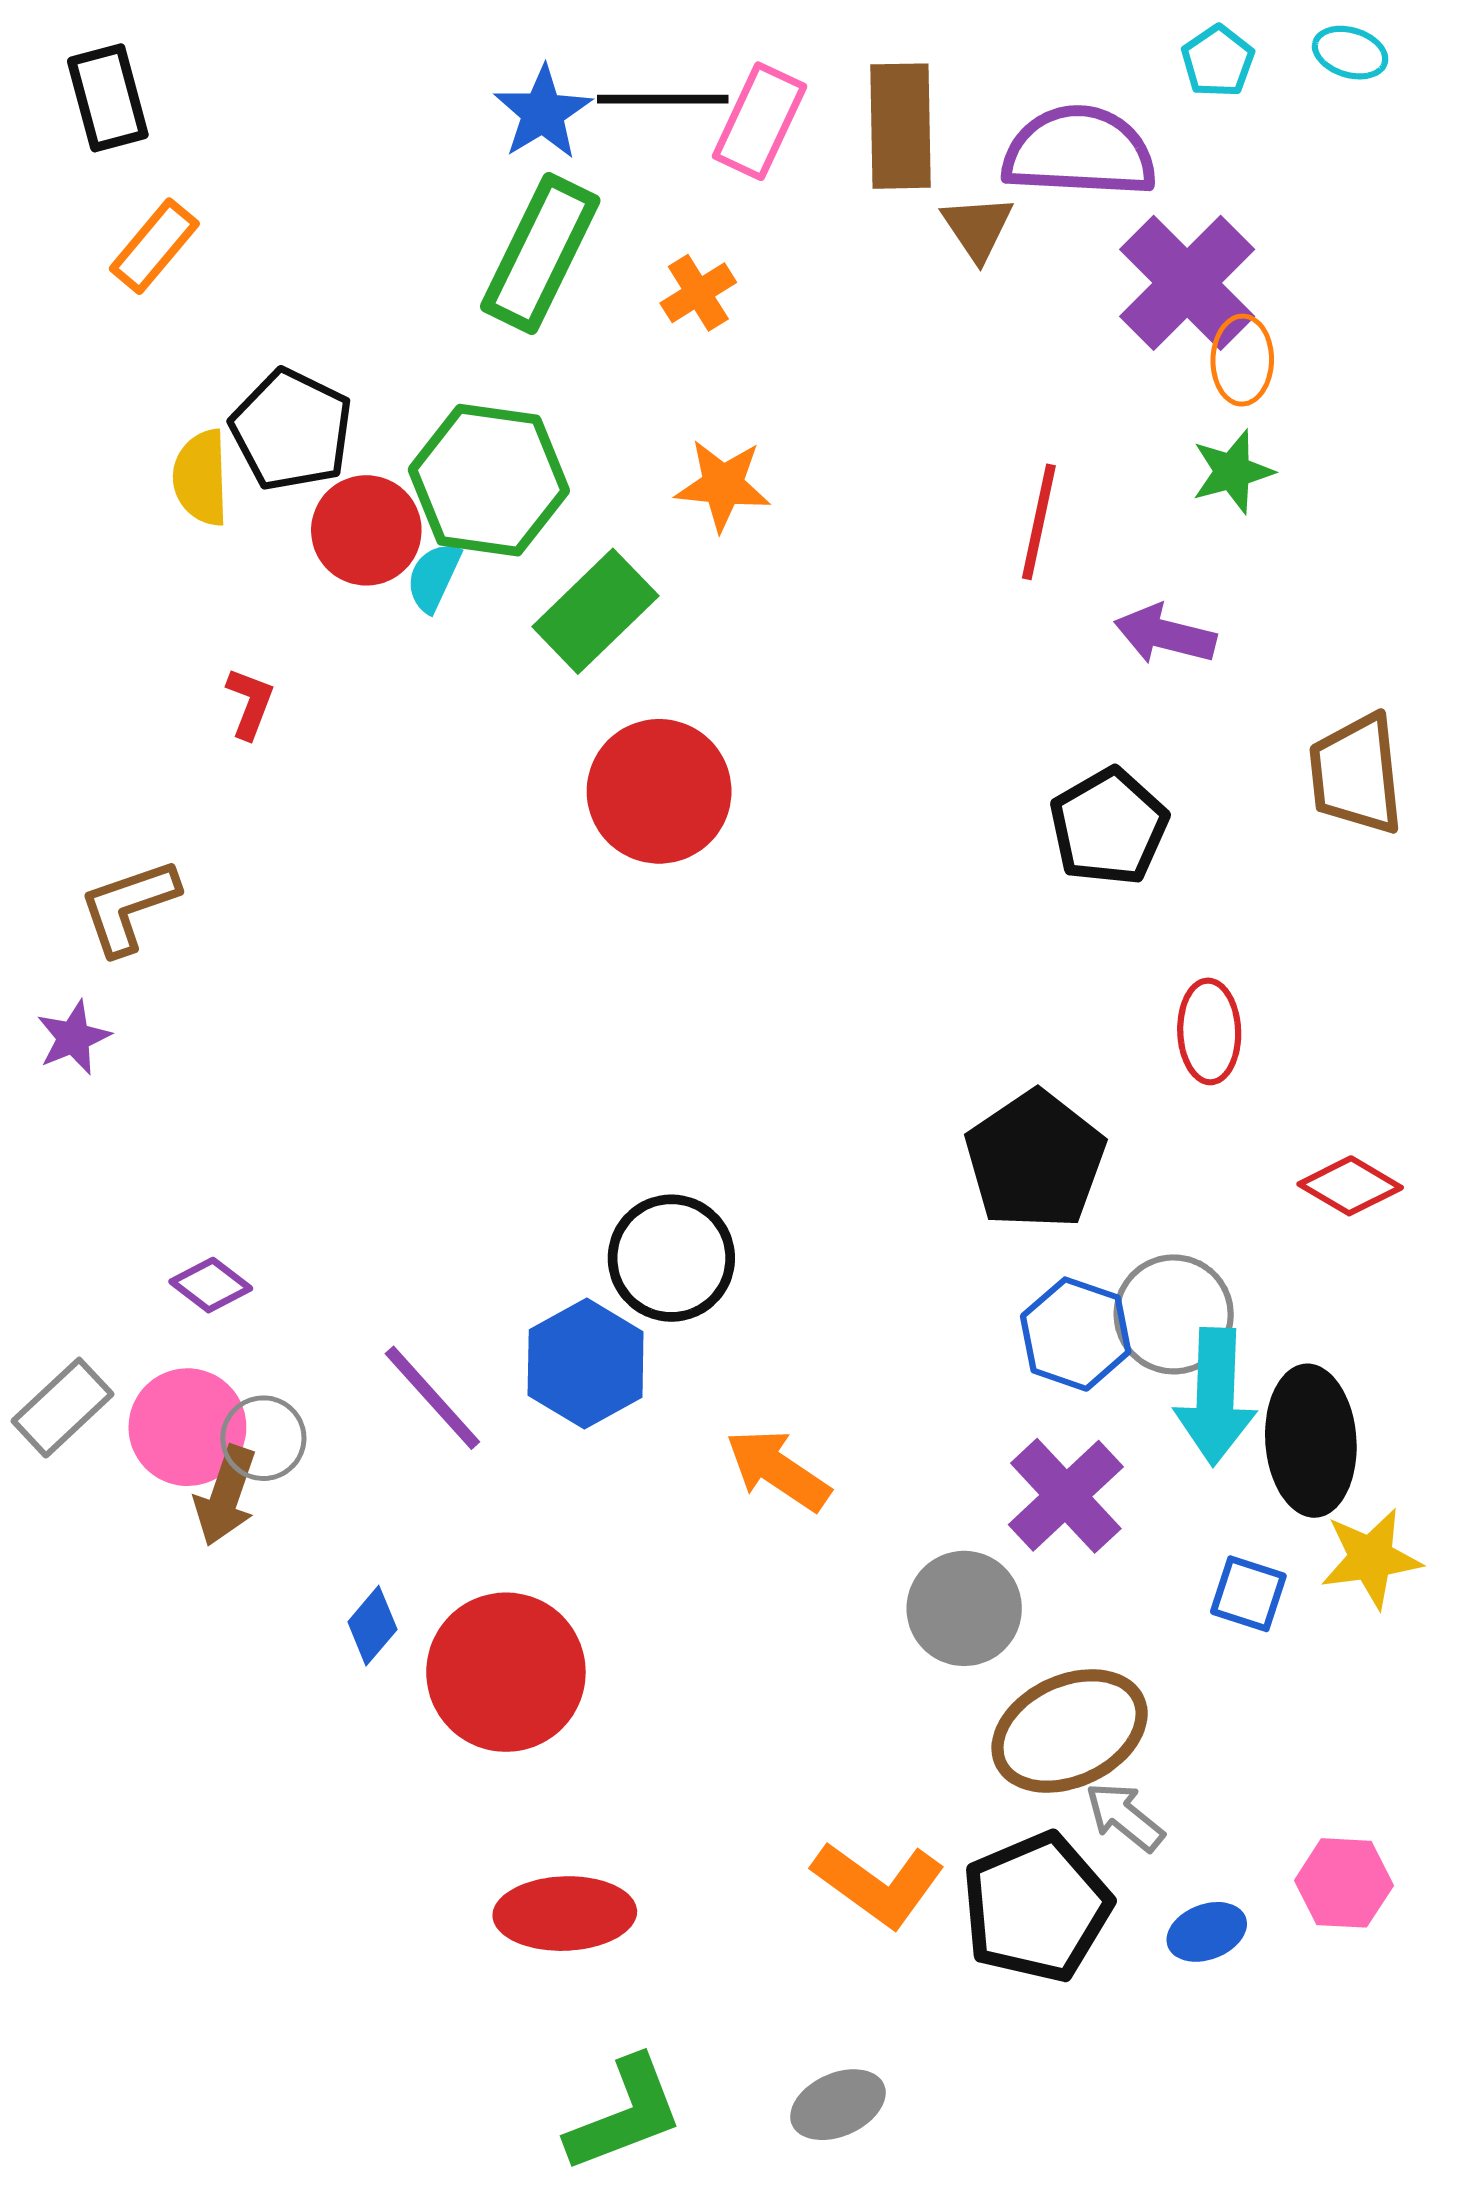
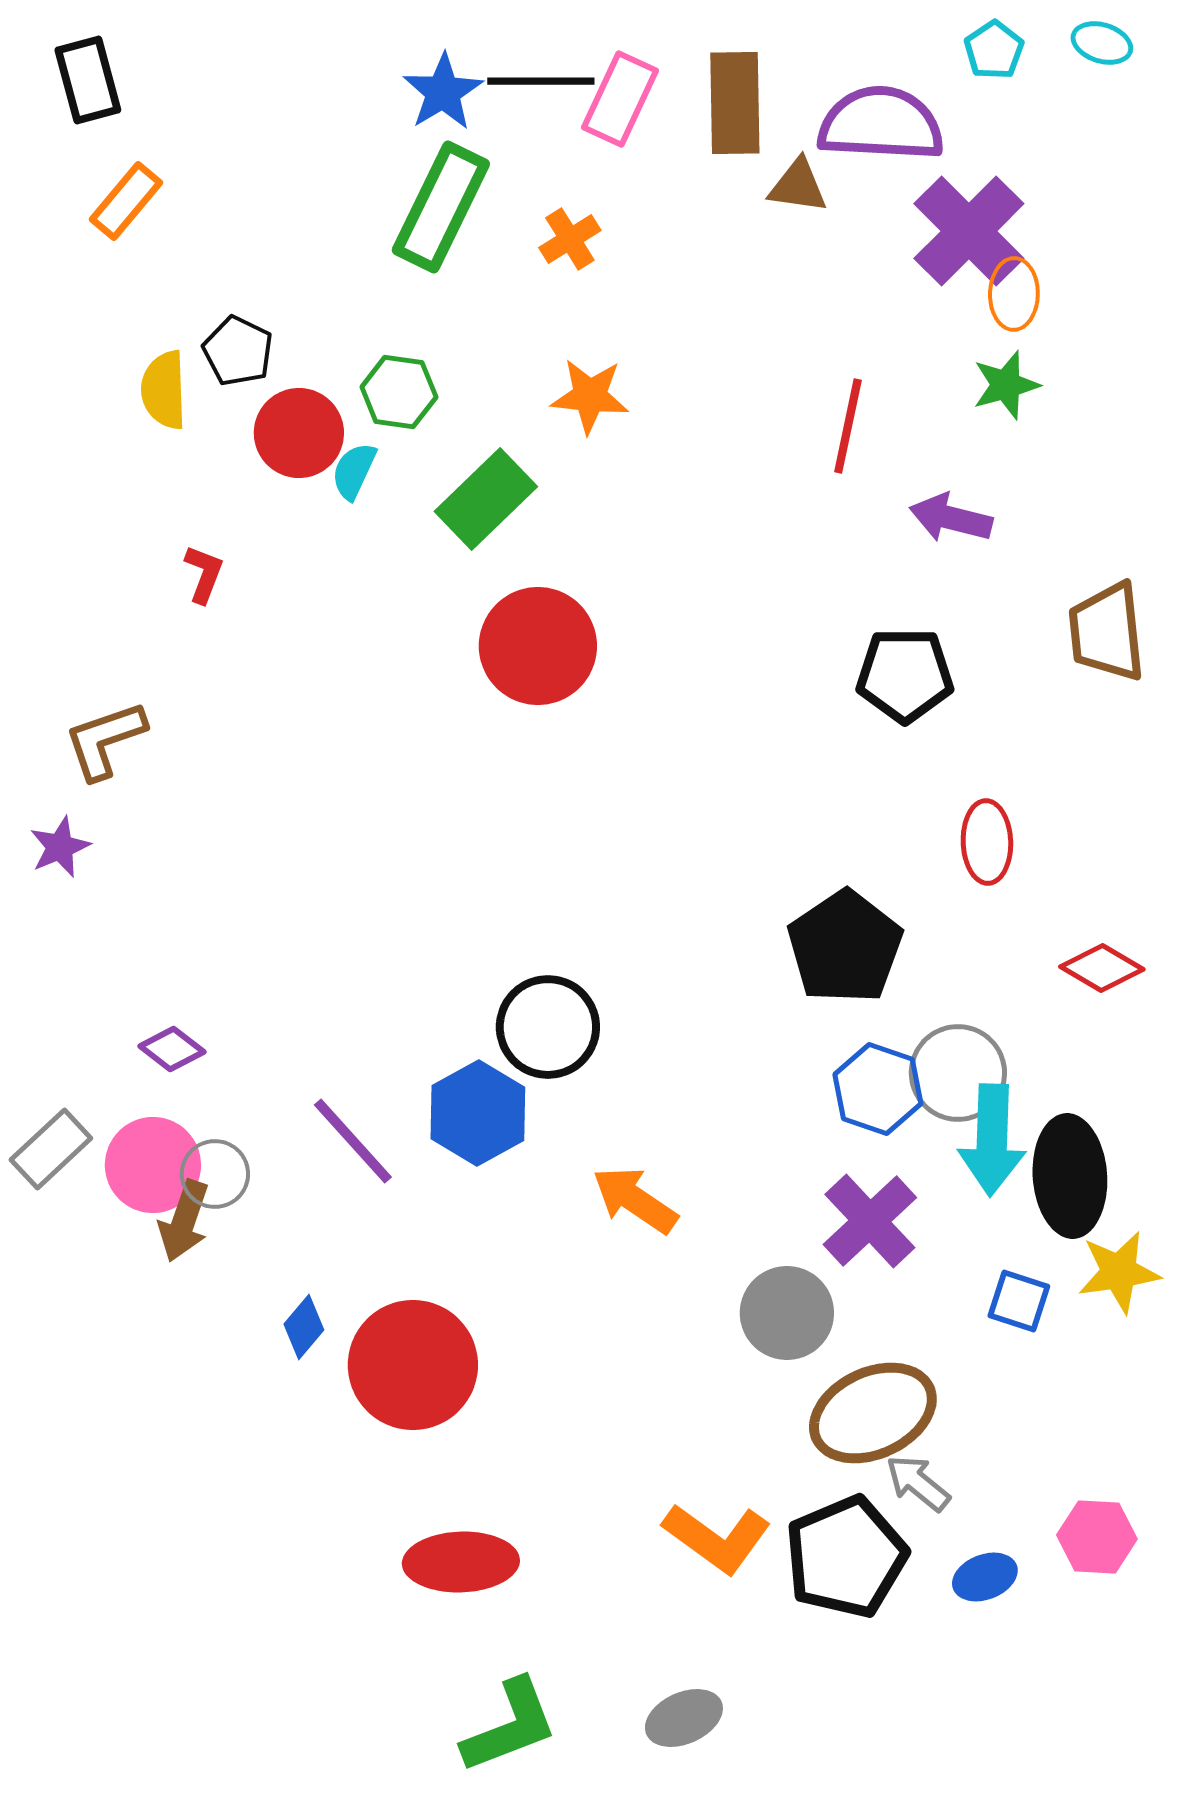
brown triangle: (978, 228) -> (798, 186), turned -48
black pentagon: (292, 430) -> (238, 351), size x0.7
green hexagon: (489, 480) -> (399, 392), size x0.6
black pentagon: (1109, 827) -> (905, 675), turned 30

